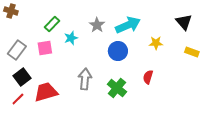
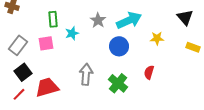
green rectangle: (52, 24) -> (53, 19), turned -49

